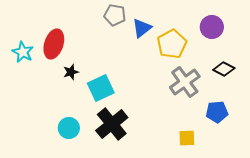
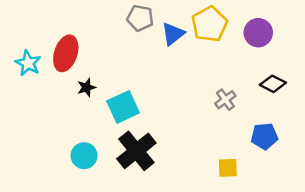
yellow pentagon: (172, 44) -> (210, 24), moved
gray cross: (185, 82) -> (225, 100), size x0.6

